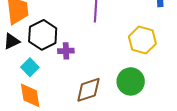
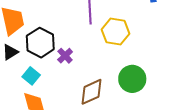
yellow hexagon: (142, 40) -> (116, 32), moved
purple cross: (66, 51) -> (65, 56), turned -35

